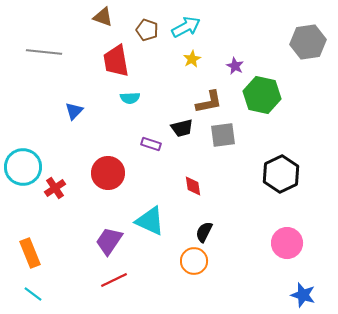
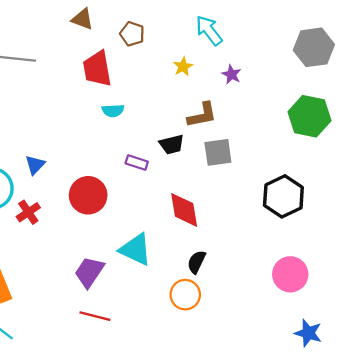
cyan arrow: (186, 27) -> (209, 30), moved, turned -100
green hexagon: (262, 95) -> (309, 116), moved
blue triangle: (74, 111) -> (35, 165), moved
red diamond: (193, 186) -> (184, 210), size x1.6
red line: (114, 280) -> (95, 316), turned 40

